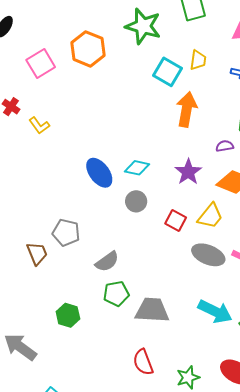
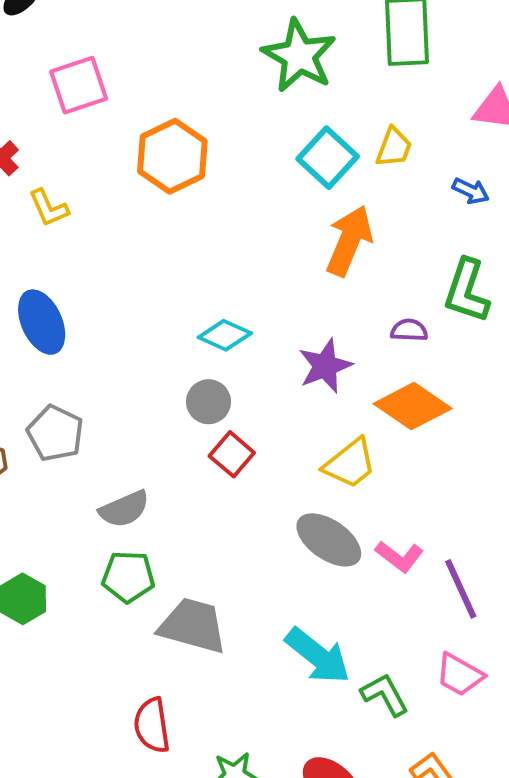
orange hexagon: (88, 49) -> (172, 156), moved
blue ellipse: (99, 173) -> (42, 322), moved
red square: (176, 220) -> (232, 454), moved

